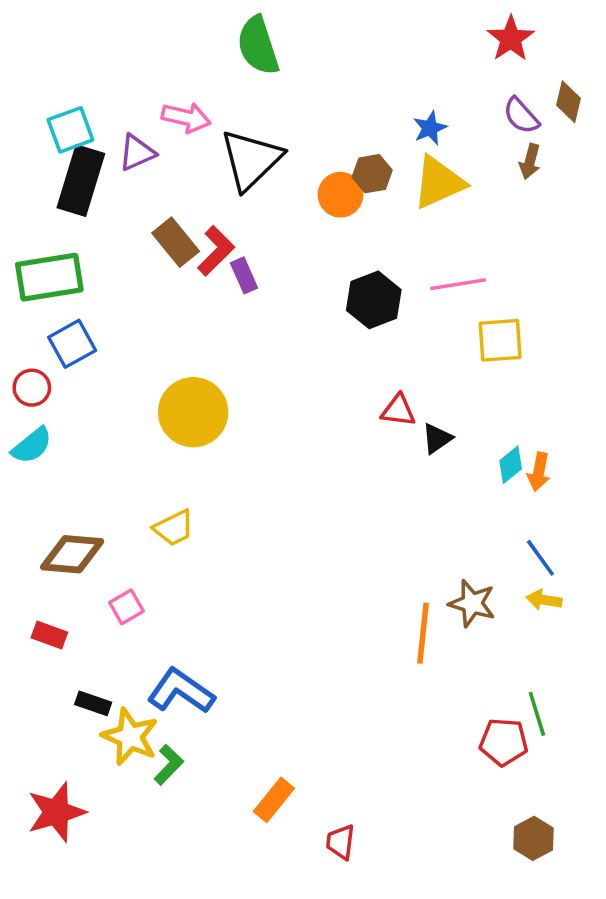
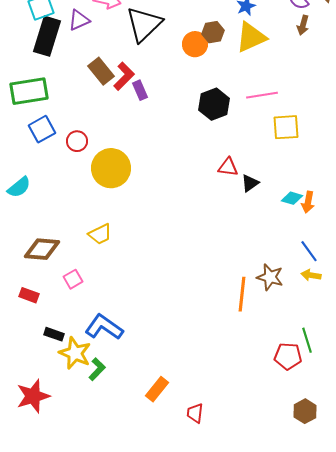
red circle: (32, 388) -> (77, 141), moved
cyan diamond: (511, 465) -> (292, 198), turned 55

